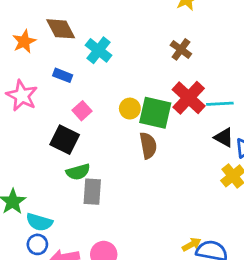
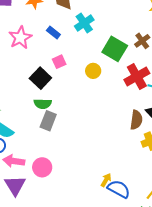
green square: (155, 113) -> (115, 49), moved
brown semicircle: (148, 146) -> (136, 120), moved
yellow arrow: (192, 245) -> (106, 180), turned -48

